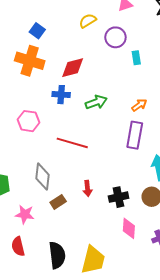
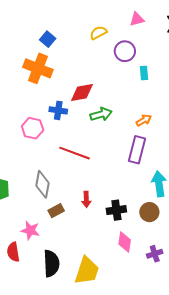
red diamond: (73, 68) -> (82, 92), moved
blue cross: (61, 95) -> (58, 110), moved
pink star: (25, 214) -> (30, 230), moved

